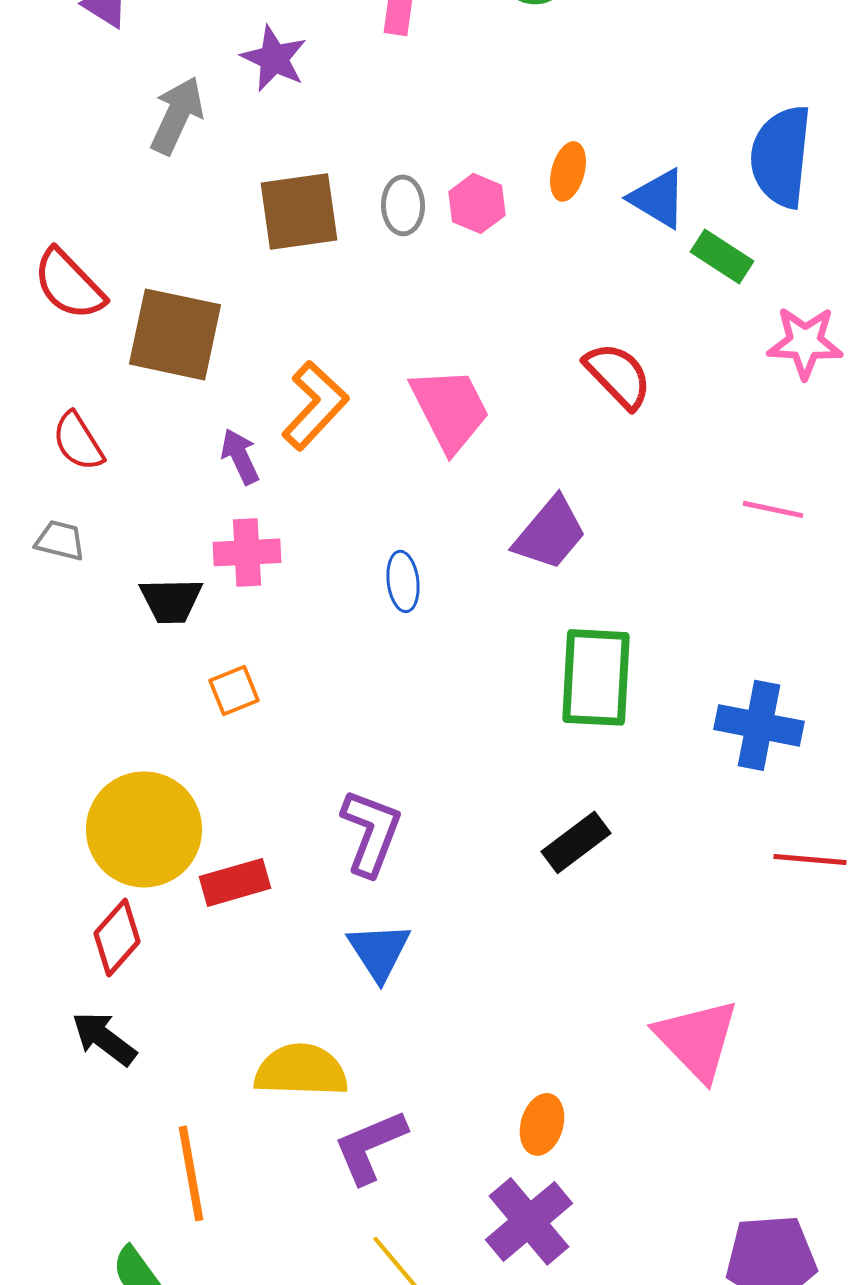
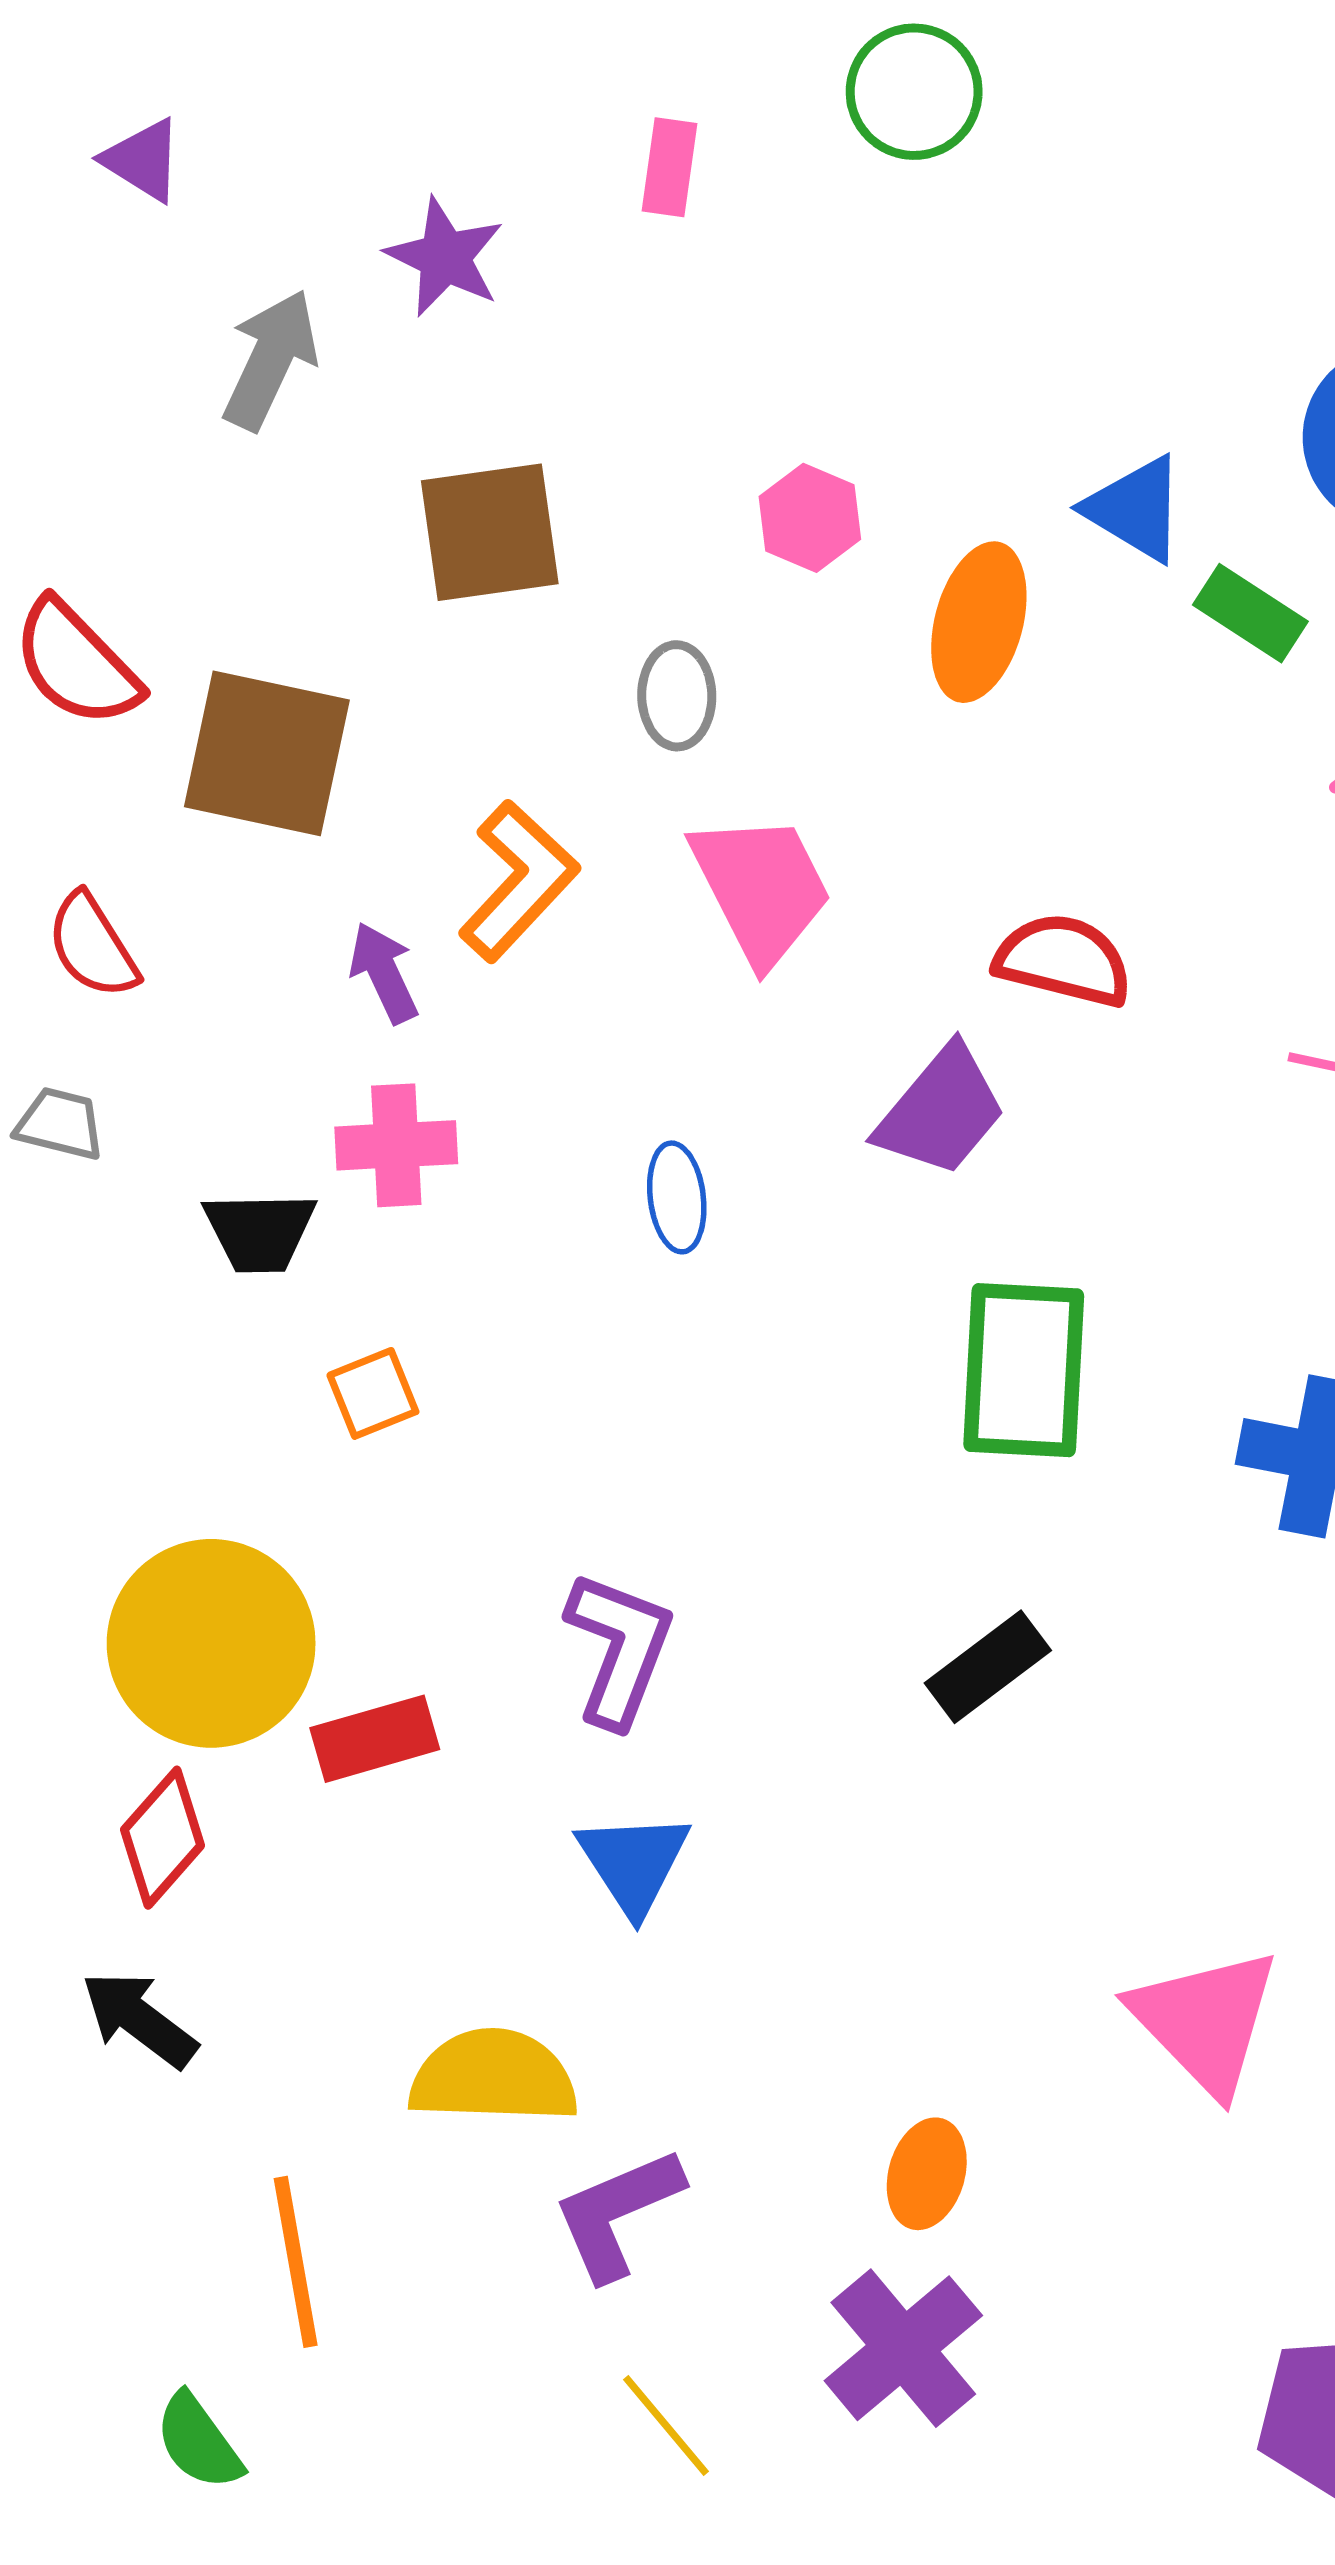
orange ellipse: (568, 171) -> (979, 622), moved, size x1.5
gray ellipse: (403, 205) -> (677, 696), moved
red semicircle: (618, 375) -> (1063, 960), moved, turned -32

